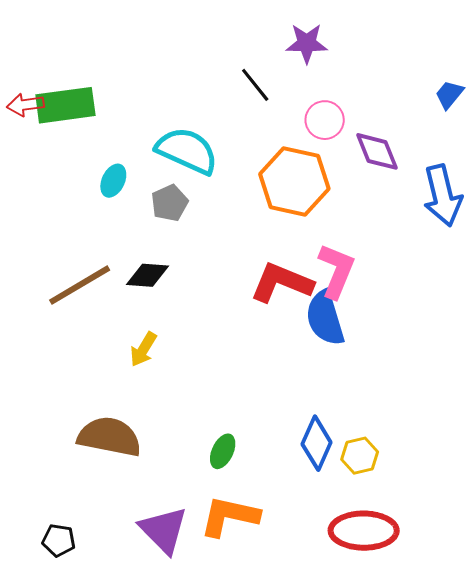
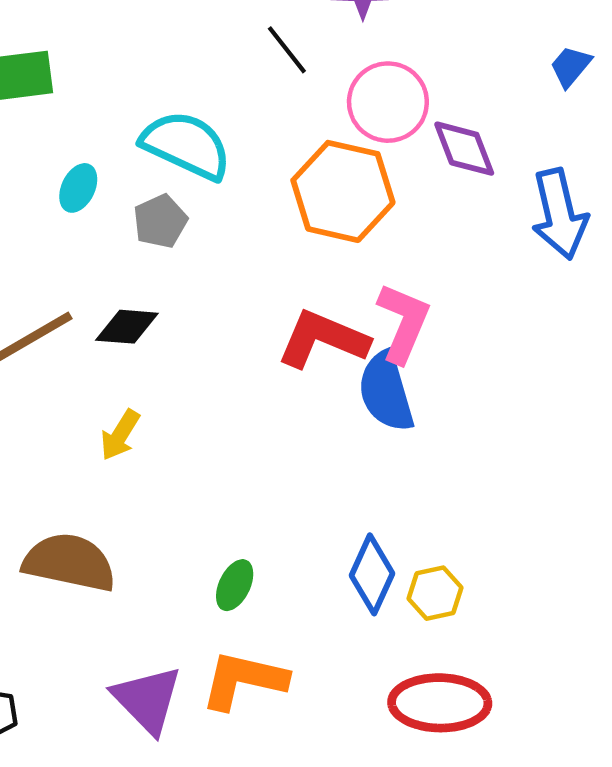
pink circle: (325, 120) -> (388, 102), size x1.4

